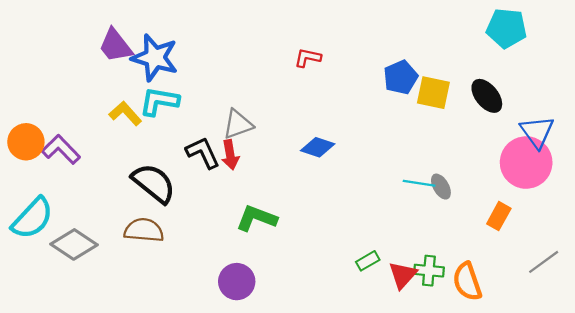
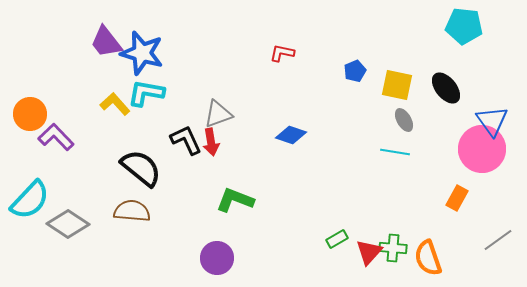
blue pentagon: (401, 77) -> (355, 71), moved, size x0.7
orange circle: (26, 142) -> (30, 114), moved
cyan line: (419, 183) -> (395, 152), moved
gray ellipse: (441, 187) -> (404, 120), moved

